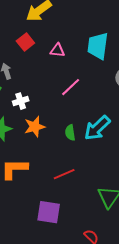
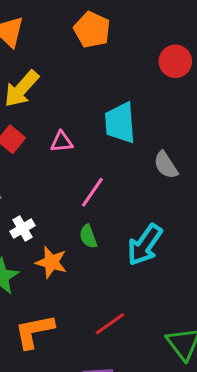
orange star: (35, 127) -> (51, 262), turned -30
green semicircle: (70, 133) -> (88, 236), moved

